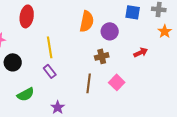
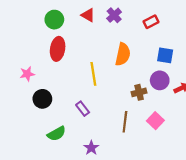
blue square: (133, 12) -> (165, 55), moved
purple circle: (110, 31) -> (160, 80), moved
yellow line: (50, 47) -> (93, 74), moved

